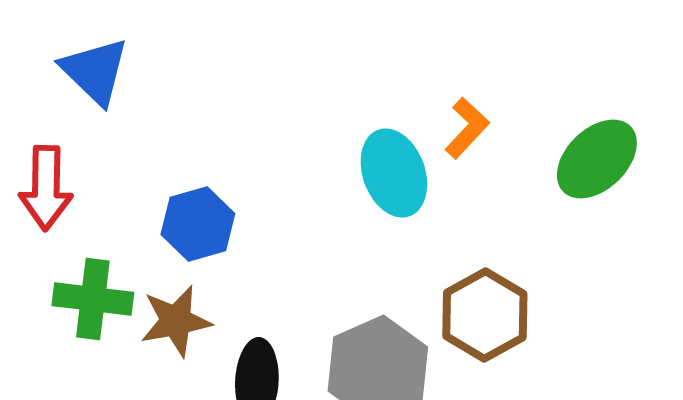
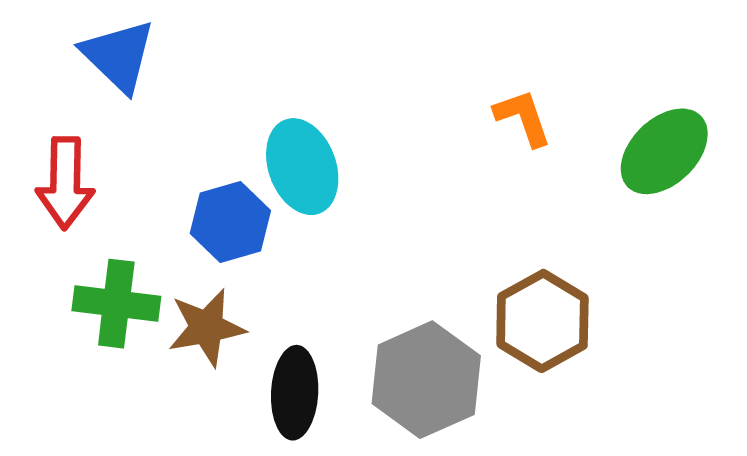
orange L-shape: (467, 128) -> (523, 118), turned -62
cyan ellipse: (394, 173) -> (302, 167), moved

